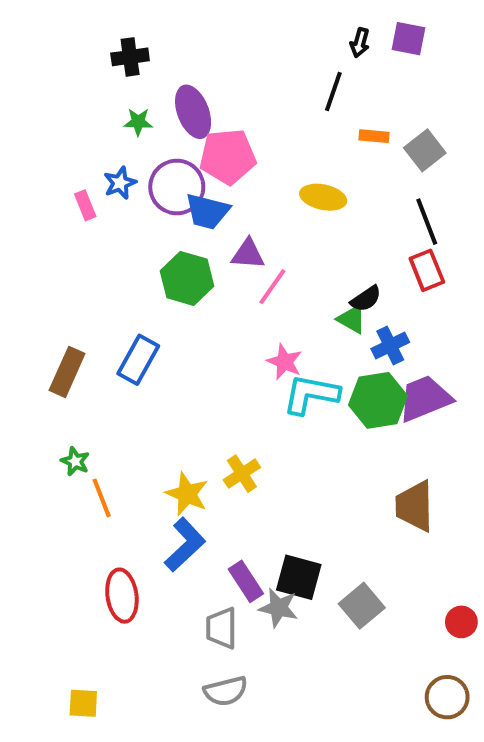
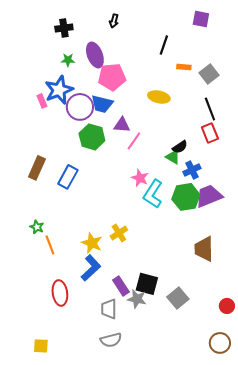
black arrow: (360, 43) -> (114, 21), moved
blue star: (120, 183) -> (59, 90), size x1.8
purple circle: (177, 187) -> (80, 107), moved
brown rectangle: (67, 372) -> (37, 168), moved
cyan L-shape: (311, 394) -> (153, 194), turned -68

